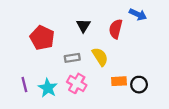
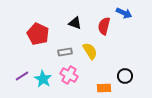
black triangle: (83, 26) -> (75, 23), turned -40
orange rectangle: (119, 81) -> (104, 88), moved
purple line: (24, 85) -> (22, 76), turned 72

